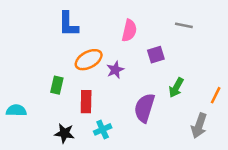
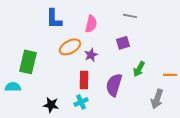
gray line: (184, 25) -> (130, 16), moved
pink semicircle: (129, 30) -> (91, 24), moved
green rectangle: (57, 85) -> (28, 62), moved, size x1.6
orange line: (216, 95) -> (170, 75), turned 64
red rectangle: (86, 102) -> (84, 80), moved

